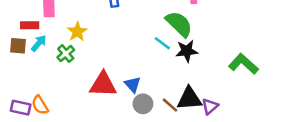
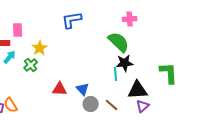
cyan line: (162, 43) -> (116, 74), moved, turned 48
green L-shape: (243, 64) -> (169, 73), turned 45
red triangle: (103, 84) -> (60, 89), size x0.7
black triangle: (189, 99) -> (138, 90), moved

